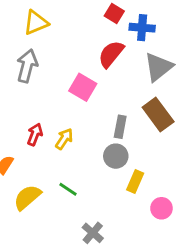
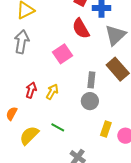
red semicircle: (111, 54) -> (81, 29), turned -65
pink square: (83, 87) -> (63, 54), turned 30
yellow rectangle: (135, 181) -> (106, 129), moved

